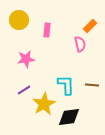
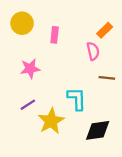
brown line: (92, 85) -> (107, 78), moved
black diamond: (69, 117) -> (98, 130), moved

